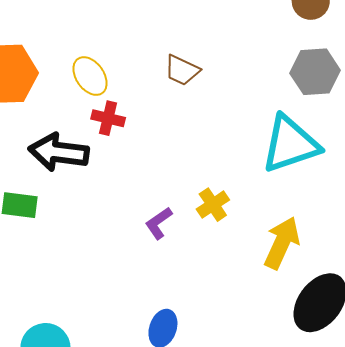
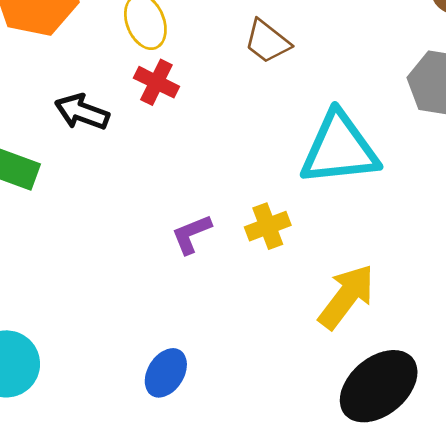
cyan triangle: (290, 144) -> (339, 149), moved
black arrow: (59, 152) -> (82, 112), size x0.7

